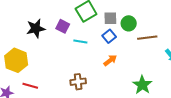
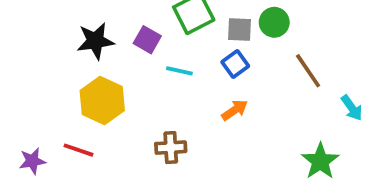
green circle: (129, 23) -> (274, 22), moved
brown line: (147, 38) -> (308, 71), turned 60
yellow hexagon: (16, 60) -> (102, 101), moved
green star: (142, 85) -> (320, 161), moved

